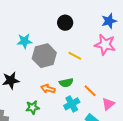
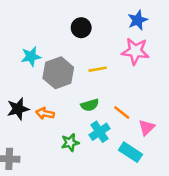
yellow line: (75, 56) -> (98, 69), turned -32
orange arrow: (48, 89) -> (45, 113), moved
green star: (33, 107) -> (70, 143), moved

